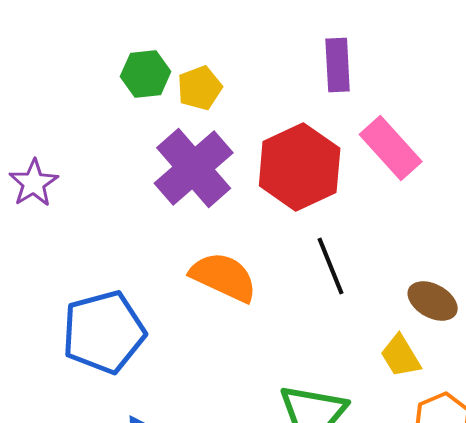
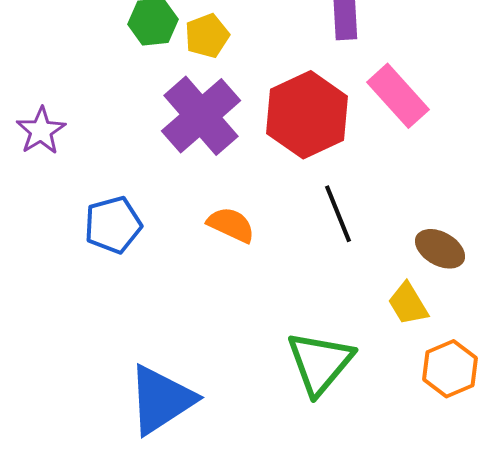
orange semicircle: (224, 277) -> (231, 225), size x0.7
blue pentagon: (104, 332) -> (113, 225), moved, size x0.7

